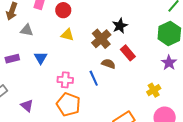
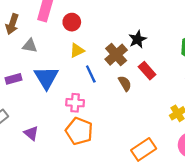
yellow triangle: (67, 35) -> (77, 51), turned -40
blue triangle: (41, 58) -> (46, 78), size x1.6
brown semicircle: (108, 64) -> (125, 83), turned 40
blue line: (94, 78) -> (91, 74), moved

